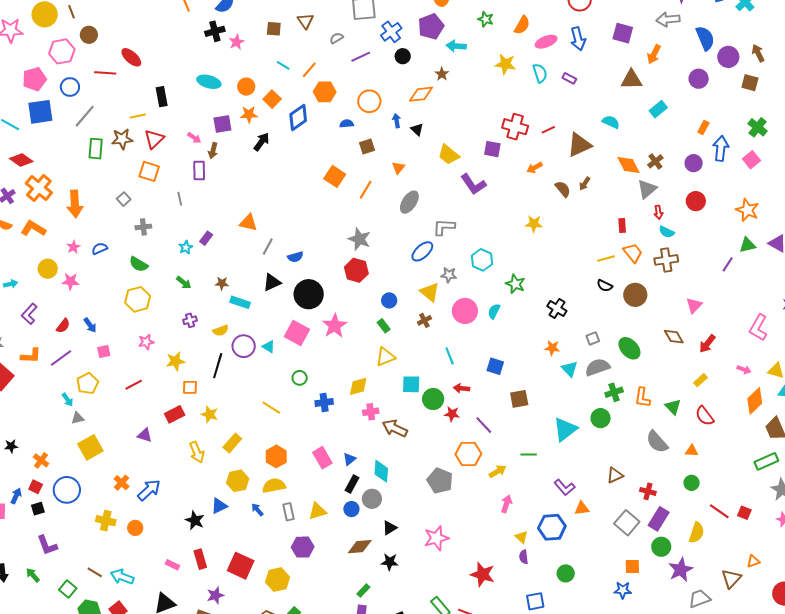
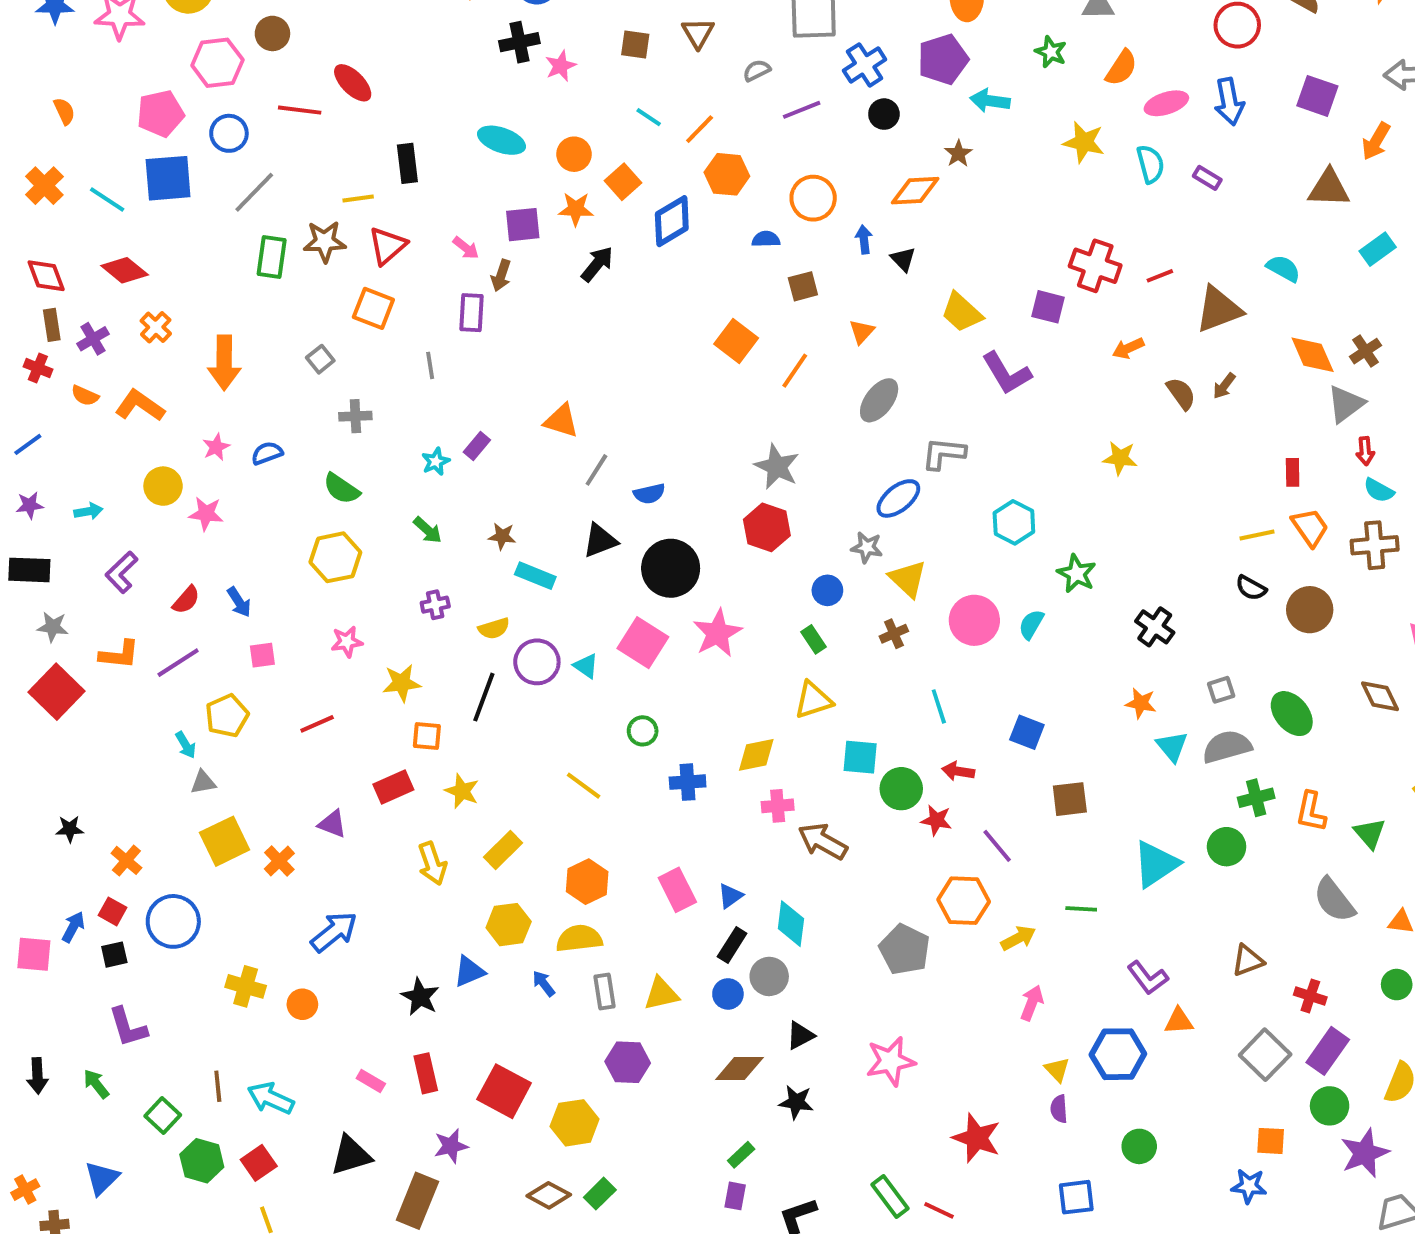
orange cross: (39, 188) -> (156, 327), size x0.6
gray star: (449, 275) -> (867, 547), moved
orange cross: (121, 483) -> (279, 861), moved
brown line: (95, 572) -> (218, 1086), turned 49

